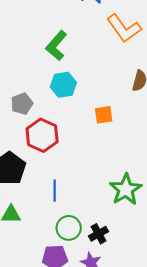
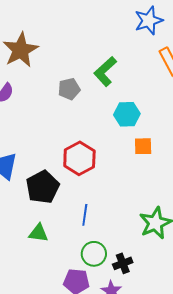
cyan hexagon: (63, 85) -> (127, 114), moved
gray pentagon: (22, 104) -> (69, 89), moved

